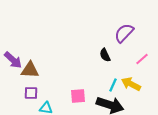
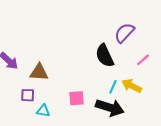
black semicircle: (105, 55) -> (105, 56), size x1.6
brown triangle: (30, 70) -> (39, 72), moved

